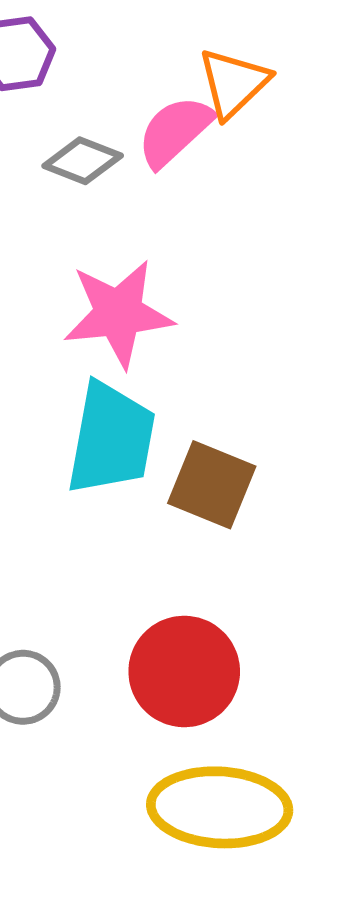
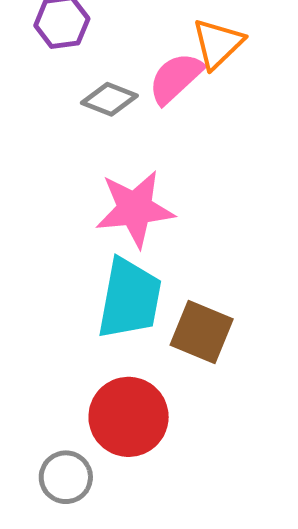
red circle: (184, 671) -> (129, 417), moved

